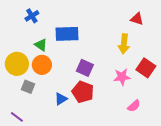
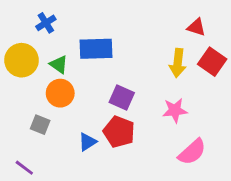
yellow circle: (17, 64) -> (21, 60), moved
red square: (146, 68) -> (212, 62), moved
pink semicircle: (134, 106) -> (192, 152), size x1.5

